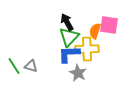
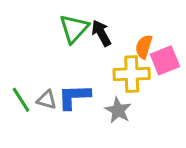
pink square: (109, 25) -> (165, 60), moved, turned -30
green triangle: (69, 37) -> (74, 29), moved
blue L-shape: (69, 54) -> (74, 97), moved

